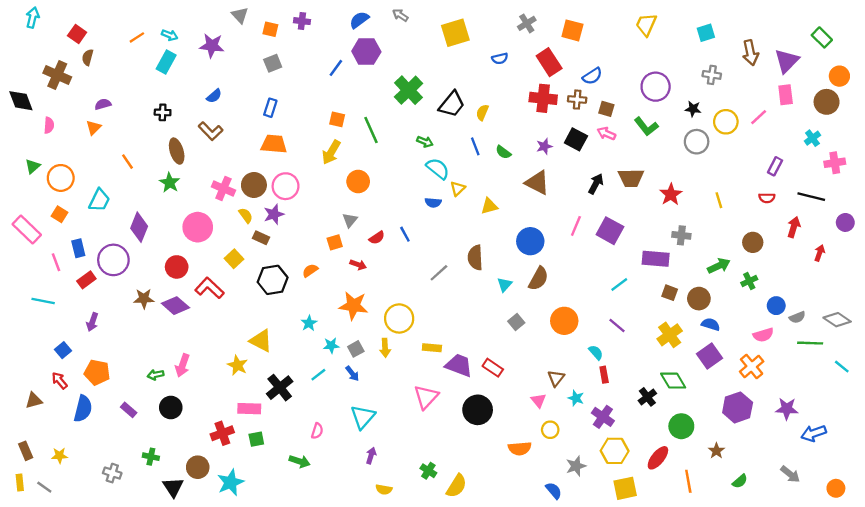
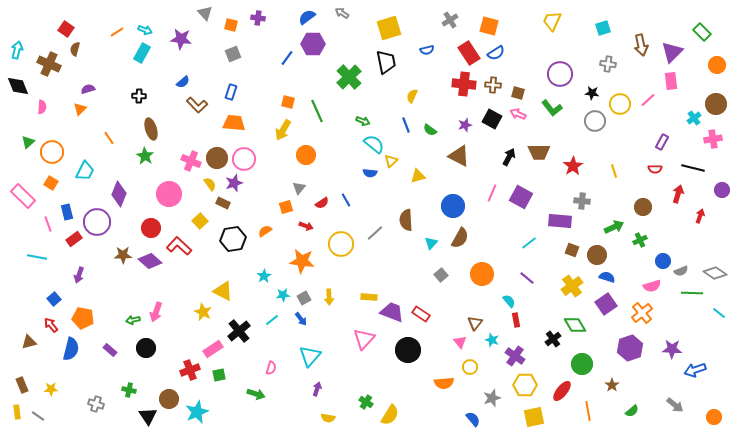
cyan arrow: (33, 18) -> (17, 50), moved
blue semicircle: (592, 76) -> (496, 53), moved
brown circle: (827, 102) -> (716, 104), moved
black trapezoid: (452, 104) -> (386, 62), moved, turned -50
brown L-shape: (211, 131) -> (197, 105), moved
yellow circle: (399, 318) -> (341, 244), moved
pink rectangle: (249, 409) -> (213, 349), turned -36

